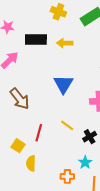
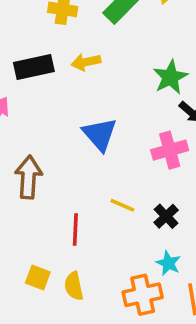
brown arrow: (20, 99) -> (28, 177), turned -125
yellow square: (18, 146) -> (38, 278), moved
orange cross: (67, 176) -> (143, 295), size x1.5

